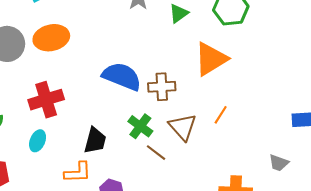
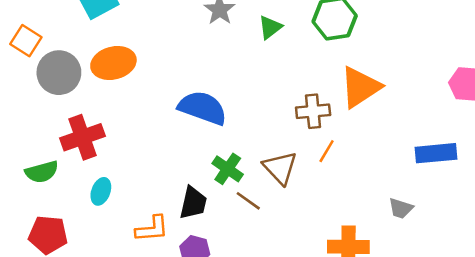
orange triangle: (211, 59) -> (360, 87), moved
brown cross: (162, 87) -> (313, 111), moved
red cross: (46, 100) -> (82, 137), moved
black trapezoid: (95, 140) -> (193, 203), moved

